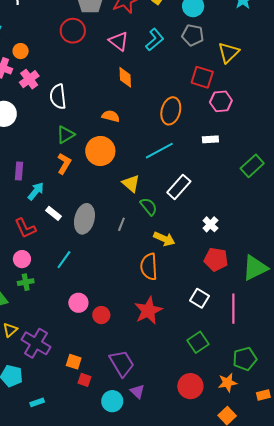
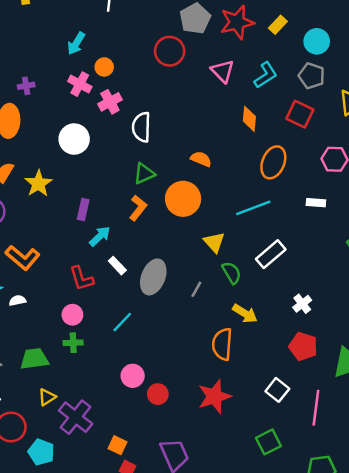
orange diamond: (125, 77) -> (249, 119), moved
red square: (202, 77) -> (300, 114), moved

